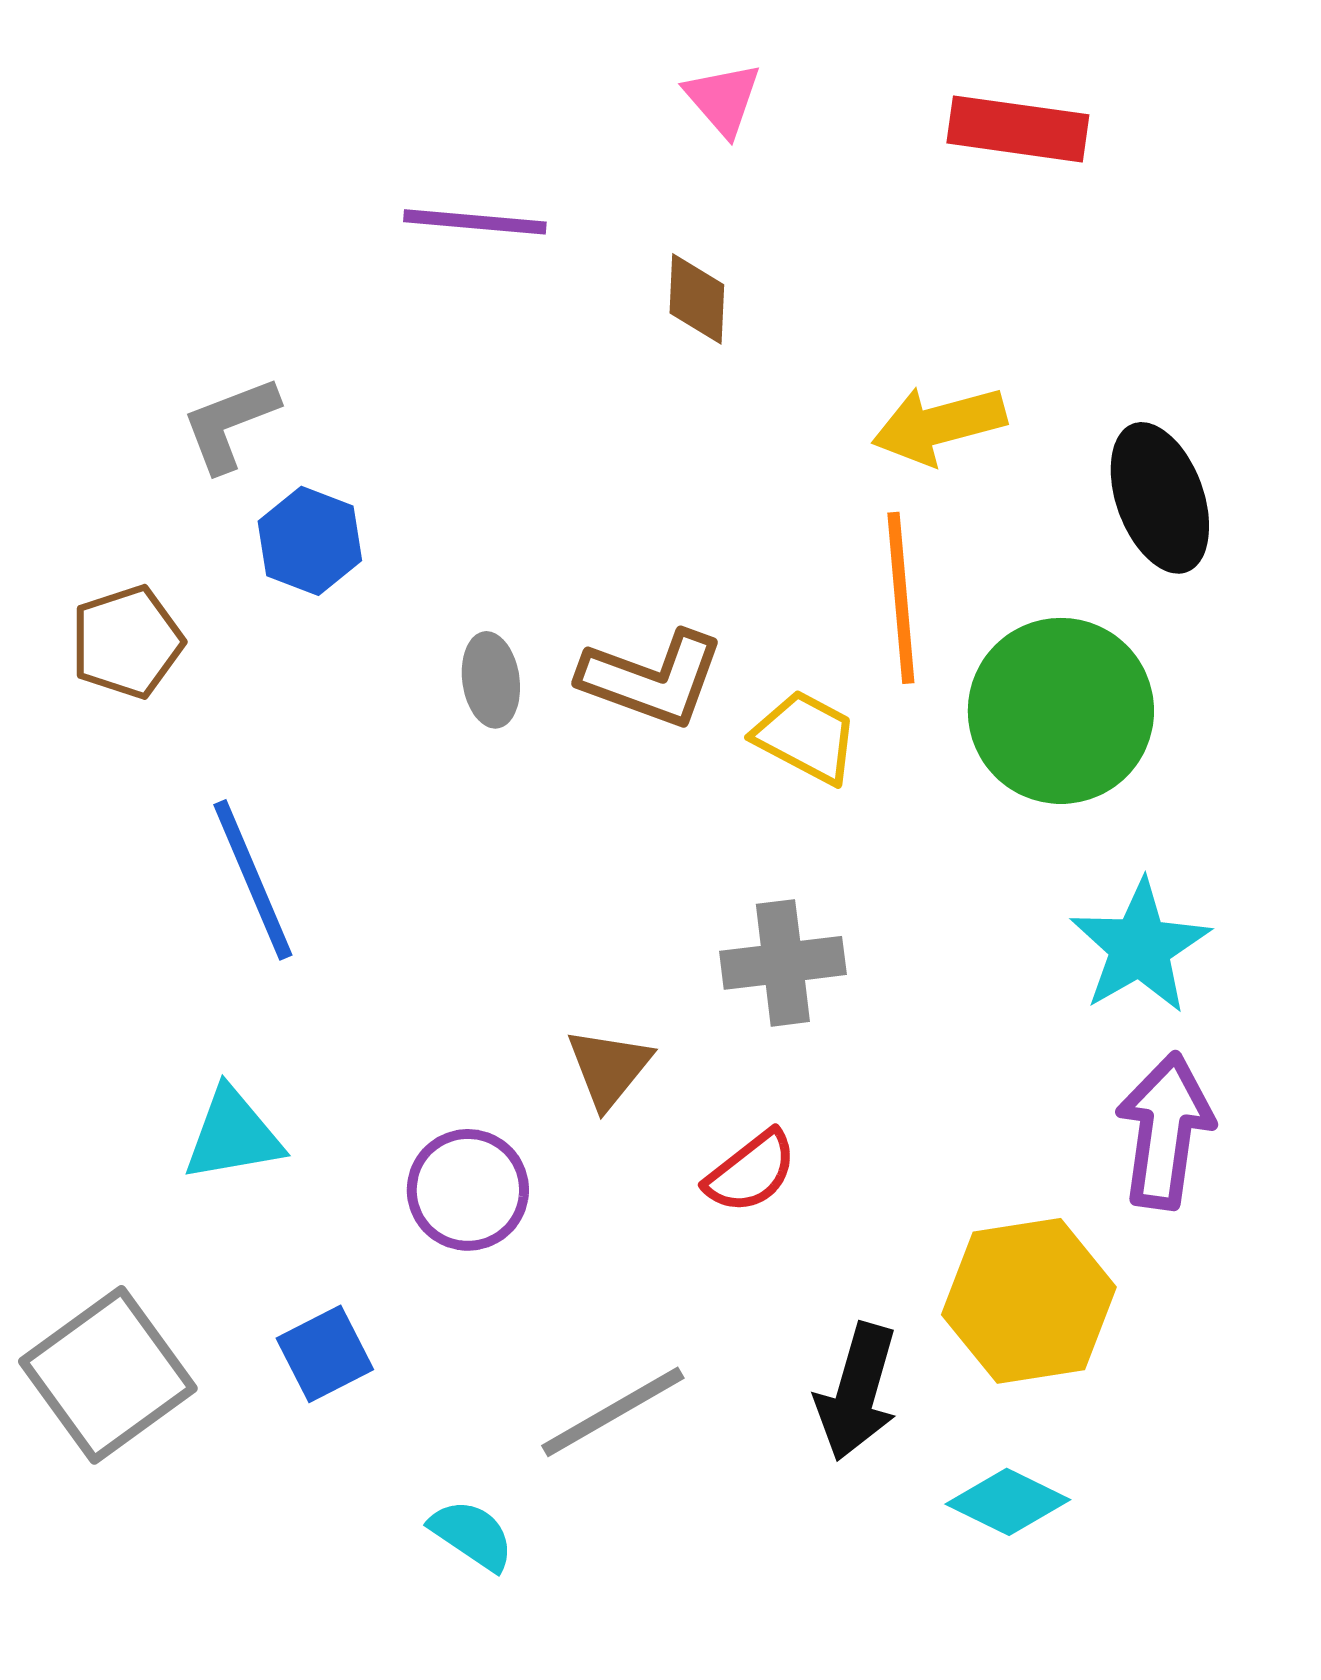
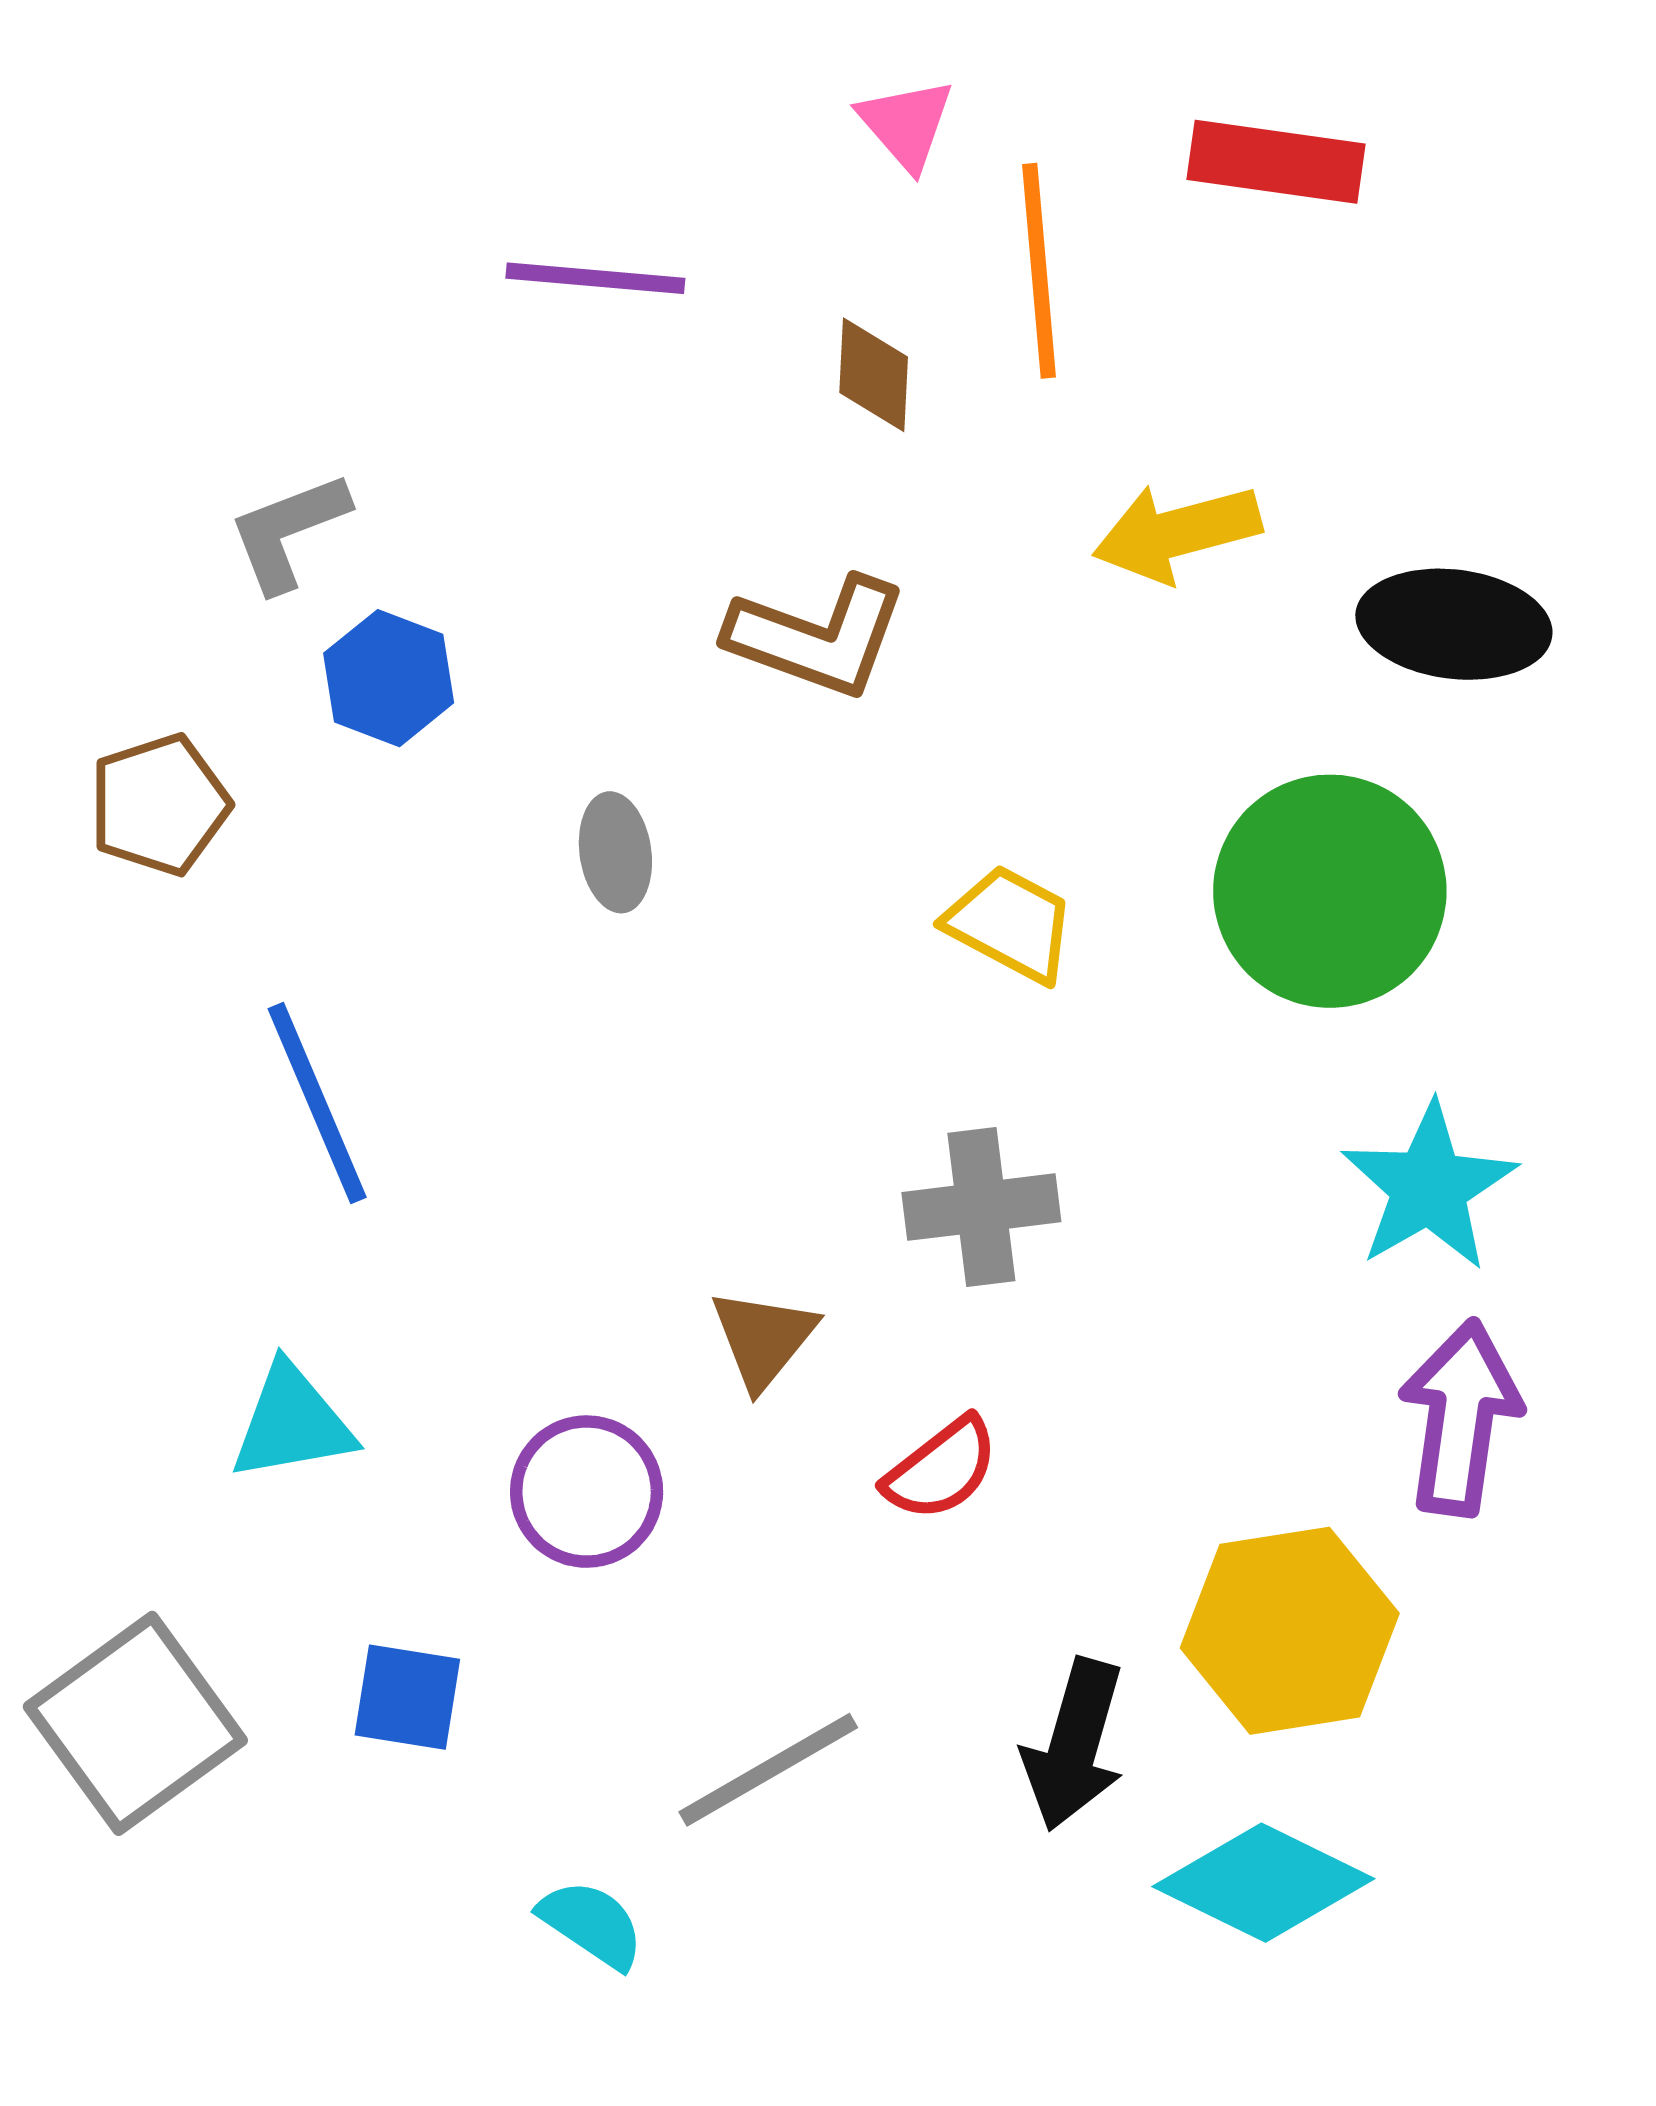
black ellipse: (1160, 498) -> (1454, 624), turned -63
orange line: (901, 598) -> (1039, 271), moved
brown L-shape: (652, 679) -> (817, 637), moved
blue square: (325, 1354) -> (407, 1697), turned 36
cyan diamond: (1008, 1502) -> (1263, 1883), size x1.4

